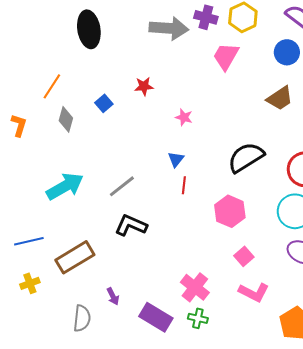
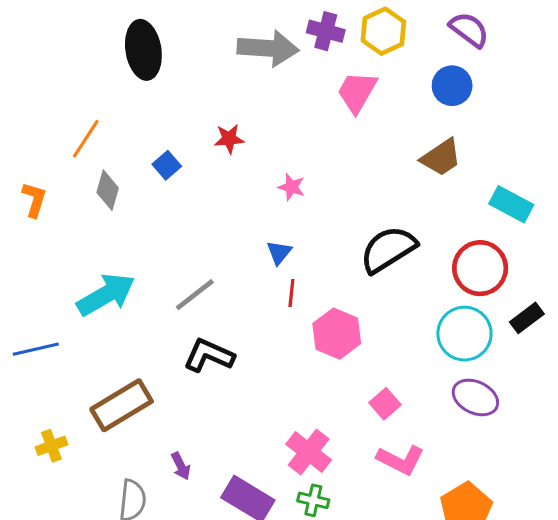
pink hexagon: (230, 211) -> (337, 334), moved
blue line: (29, 241) -> (36, 349), moved

